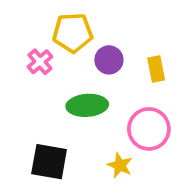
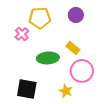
purple circle: (109, 60) -> (76, 15), moved
yellow rectangle: (156, 69) -> (73, 48), moved, turned -40

